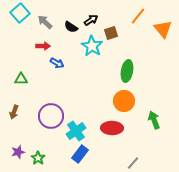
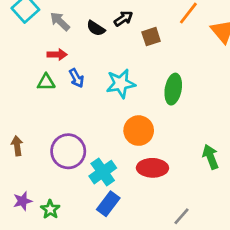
cyan star: (92, 46) -> (121, 84), moved, turned 30
blue arrow: (57, 63) -> (76, 78), turned 32
green triangle: (21, 79) -> (46, 82), moved
orange circle: (124, 101) -> (139, 131), moved
brown arrow: (14, 112) -> (17, 146), turned 152

